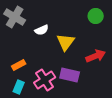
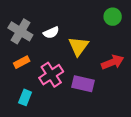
gray cross: (15, 17) -> (20, 31), moved
orange rectangle: (19, 65) -> (22, 62), moved
pink cross: (45, 80) -> (51, 75), moved

